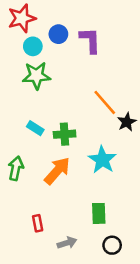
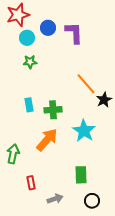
green star: (36, 76) -> (30, 62), size x0.6
cyan rectangle: (35, 128) -> (29, 105), turned 48
green arrow: (16, 168) -> (13, 154), moved

